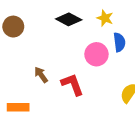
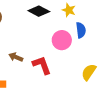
brown arrow: (41, 75) -> (16, 57), turned -32

